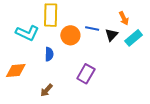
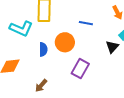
orange circle: (70, 35) -> (65, 42), moved
black triangle: (111, 35) -> (112, 47), moved

